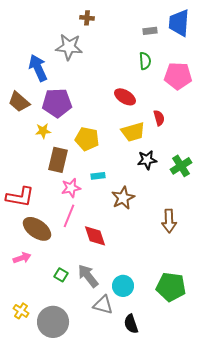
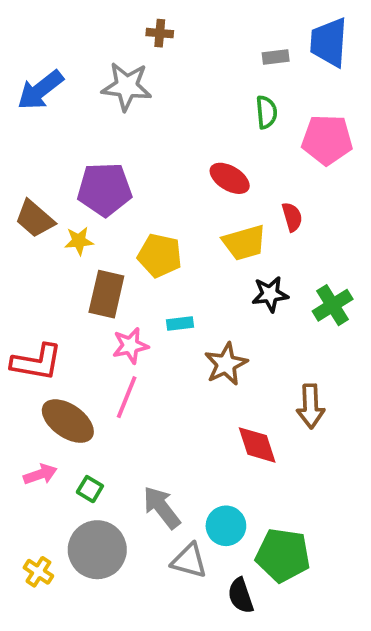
blue arrow: (38, 68) -> (40, 90), moved, turned -104
brown trapezoid: (19, 102) -> (35, 219), moved
red diamond: (95, 236) -> (257, 445), moved
green square: (61, 275) -> (90, 489), moved
green pentagon: (171, 287) -> (283, 555), moved
gray circle: (53, 322) -> (97, 550), moved

